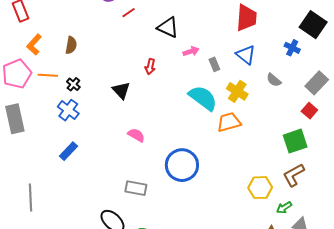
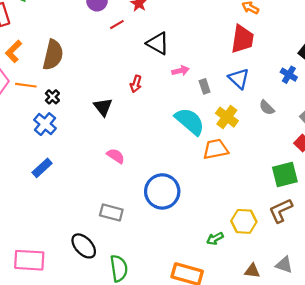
brown semicircle: (71, 45) -> (53, 55), size x1.6
green arrow: (284, 208) -> (215, 239), moved

